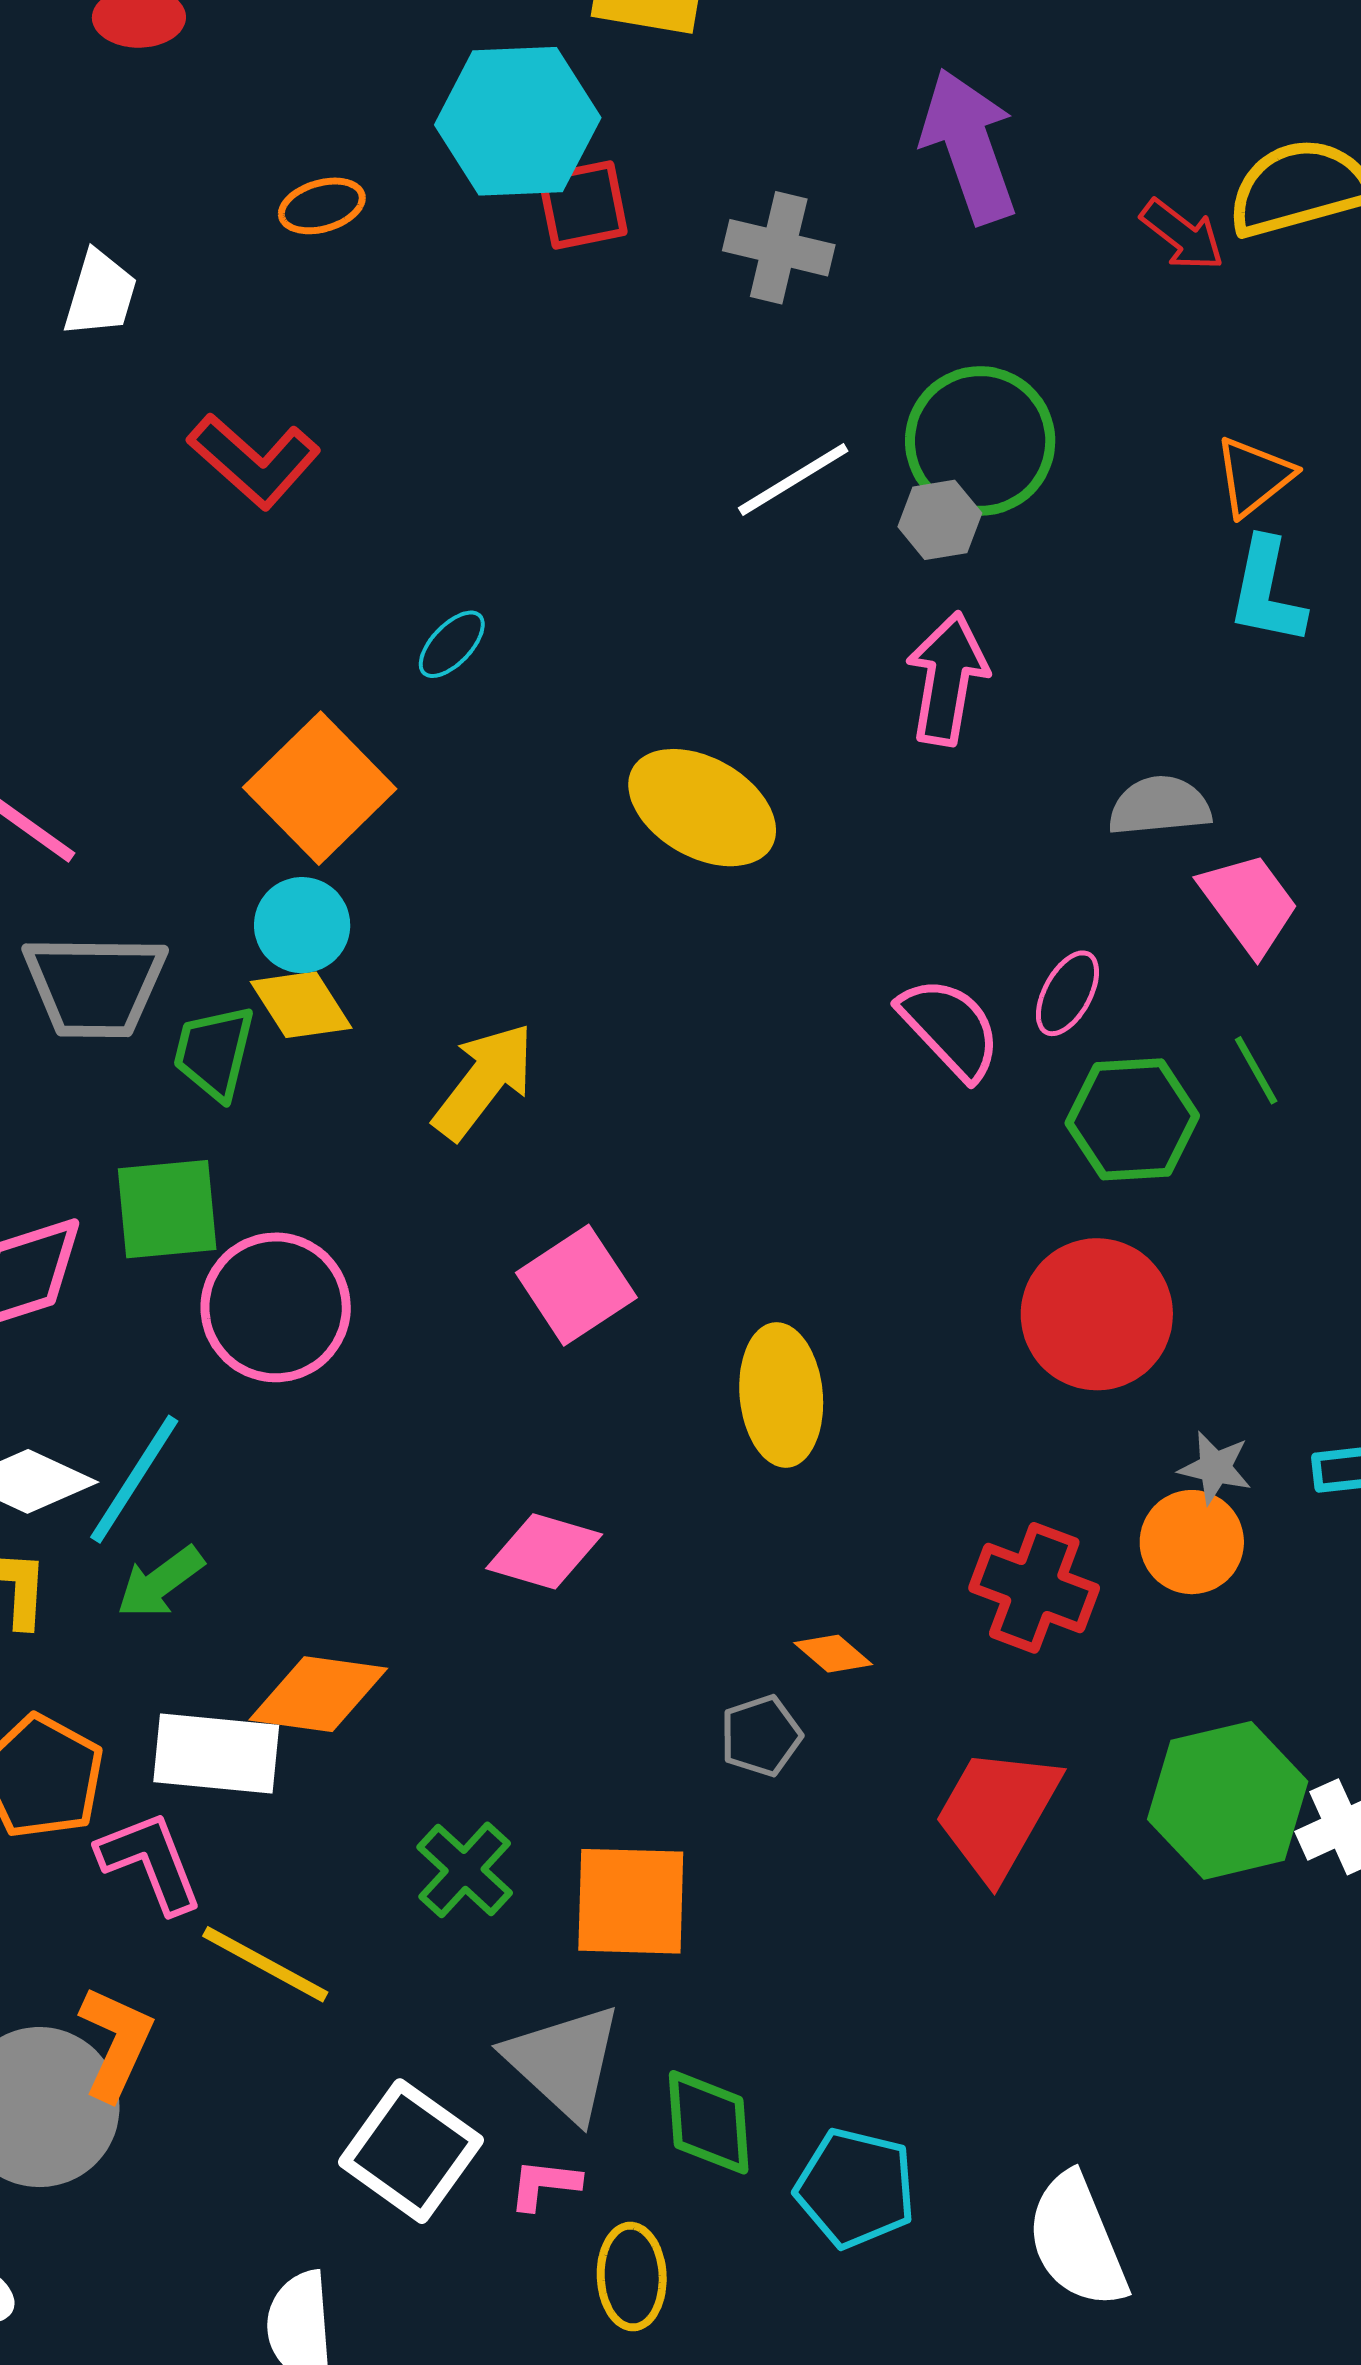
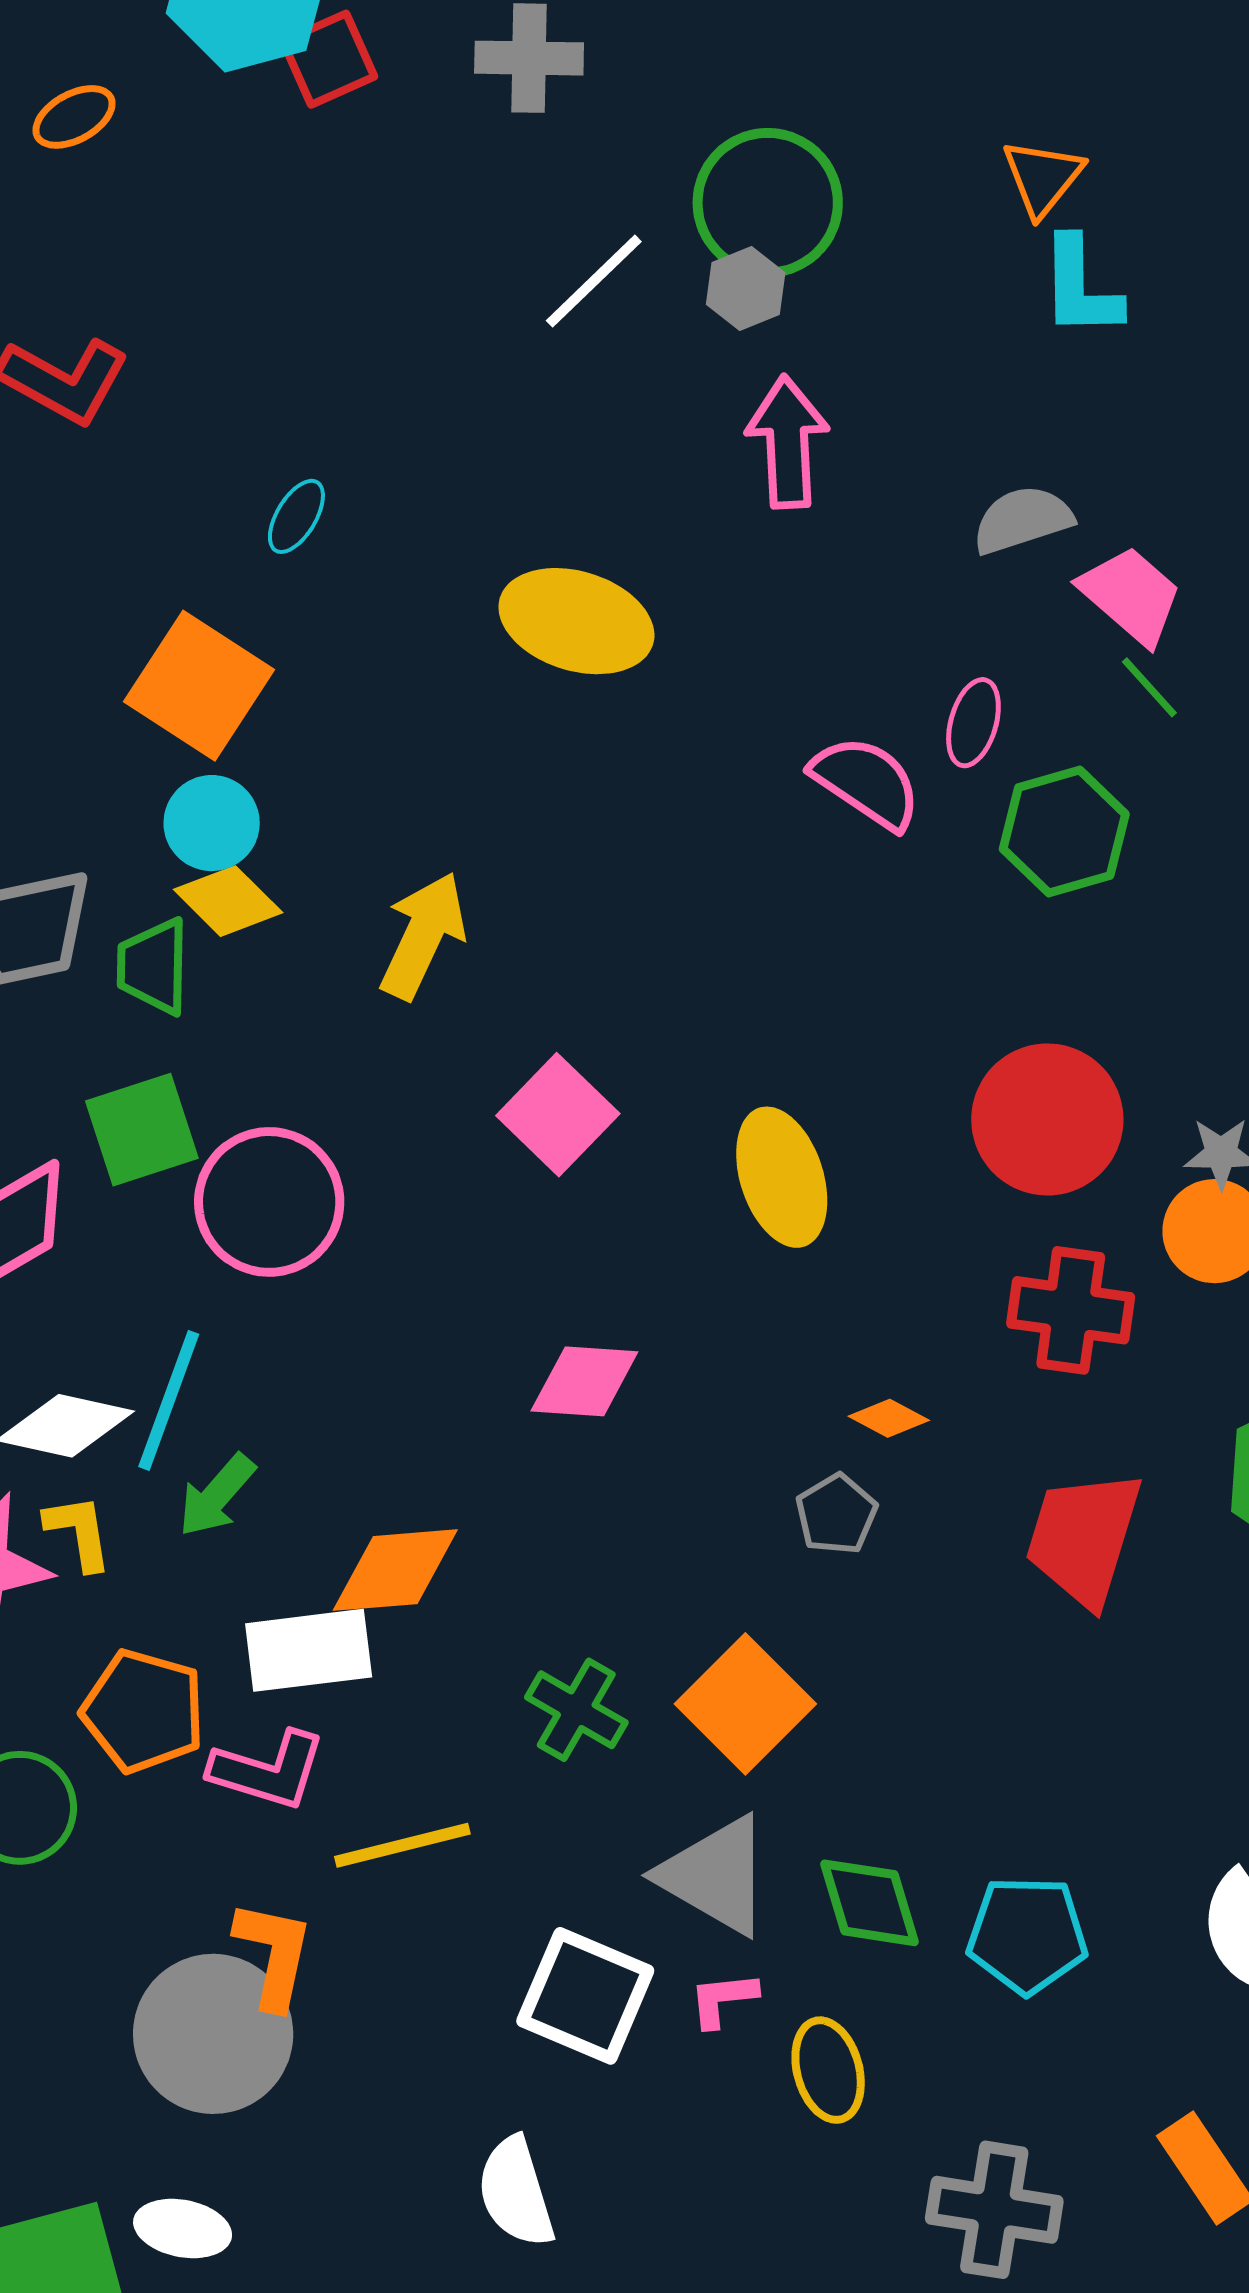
green line: (1256, 1070) -> (1149, 687), moved
red circle: (1097, 1314) -> (1047, 1119), moved
pink L-shape: (150, 1862) -> (268, 1770), turned 141
orange square: (631, 1901) -> (745, 1704), turned -34
yellow line: (265, 1964) -> (402, 1845), turned -30

